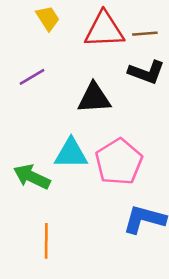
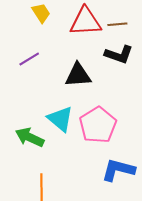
cyan triangle: (71, 154) -> (60, 119), turned 40

